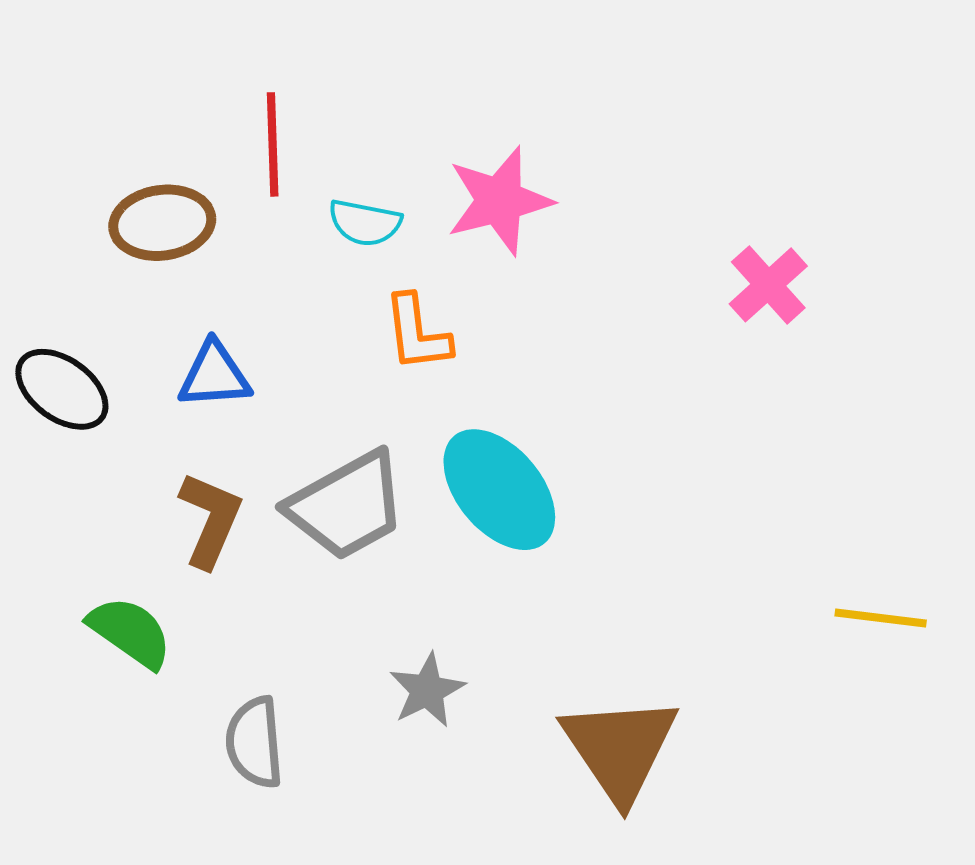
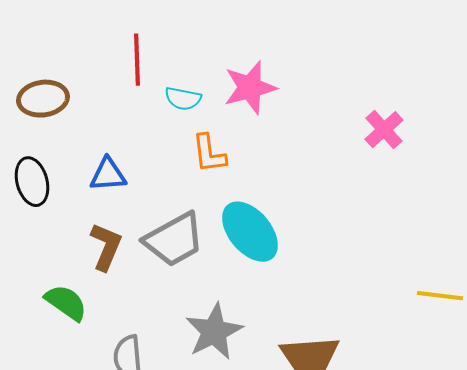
brown ellipse: (162, 223) -> (43, 99), moved
black ellipse: (62, 389) -> (32, 182), turned 39
gray star: (427, 690) -> (214, 332), size x1.5

